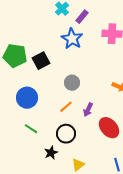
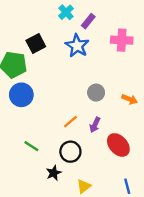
black square: (41, 61) -> (36, 43), moved
gray circle: (72, 83) -> (96, 93), moved
blue circle: (27, 98) -> (21, 95), moved

